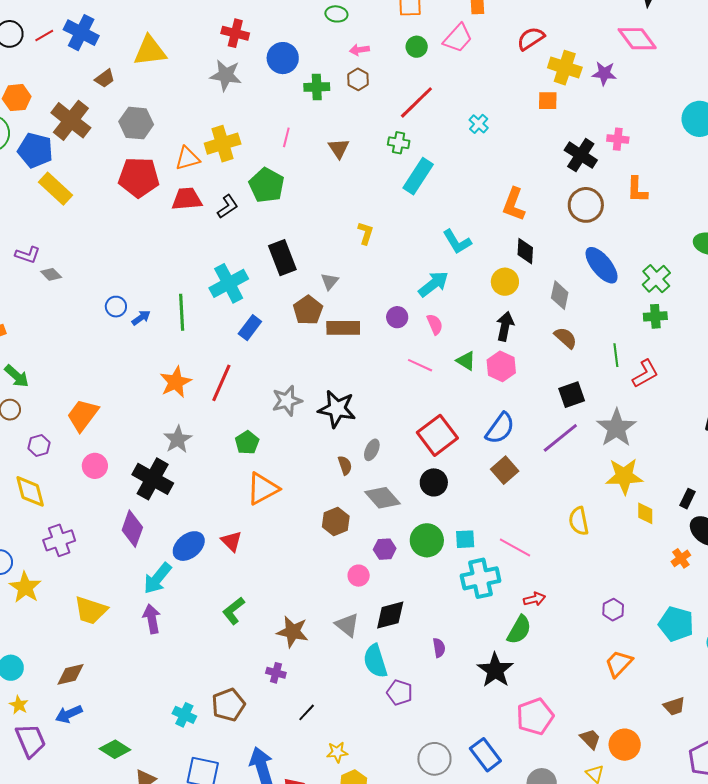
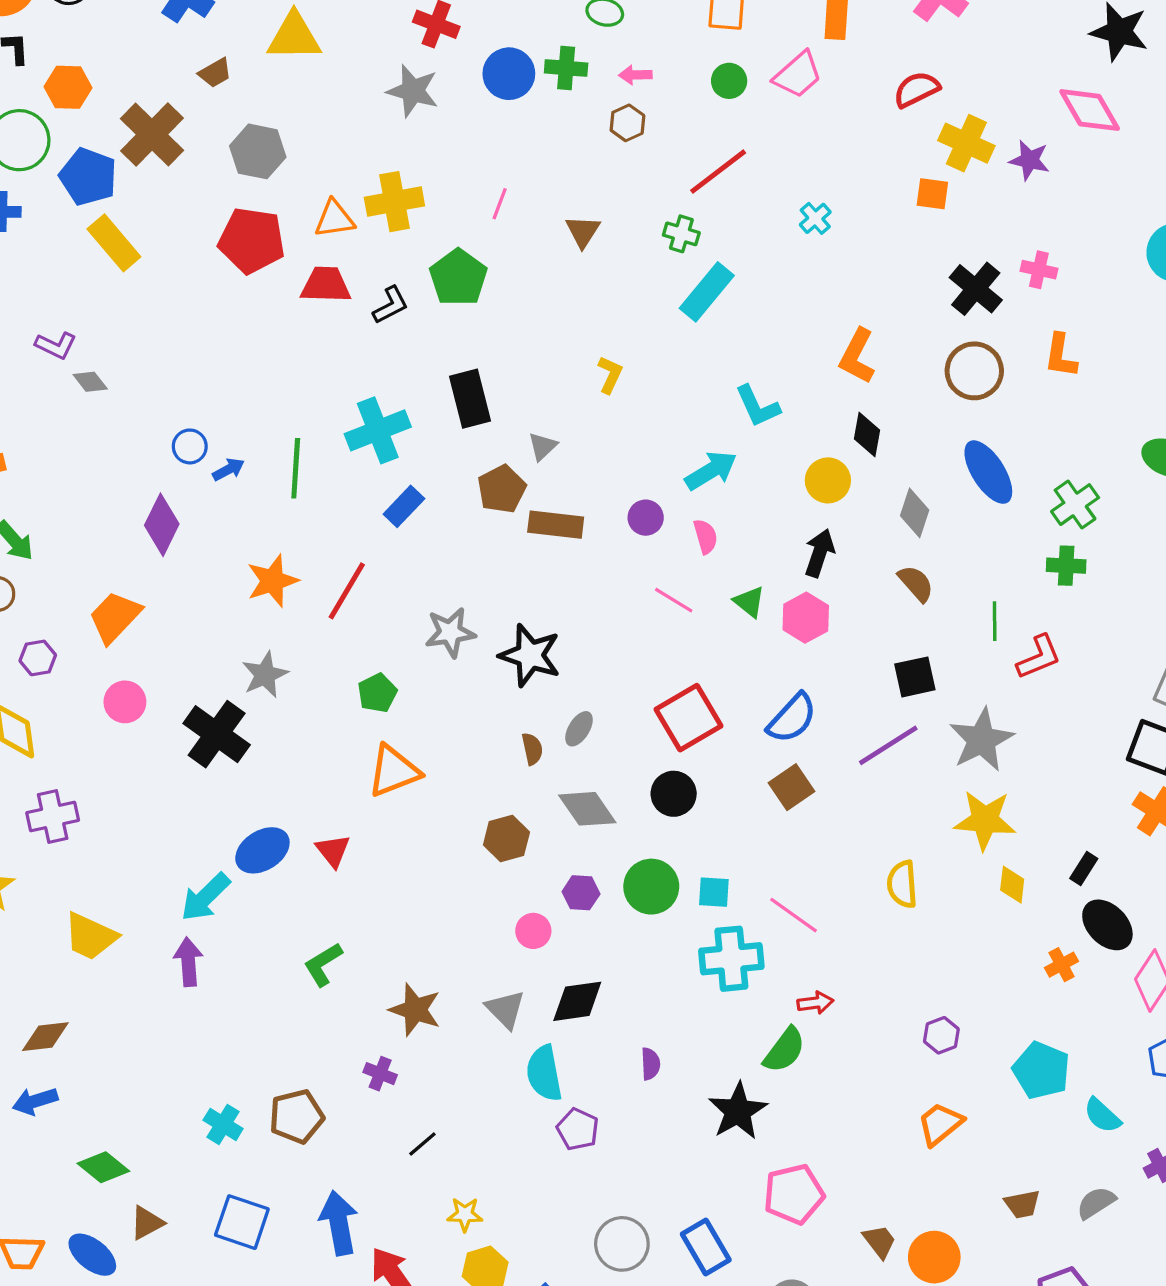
green cross: (317, 87) -> (566, 68), moved
purple diamond: (132, 529) -> (162, 525), moved

